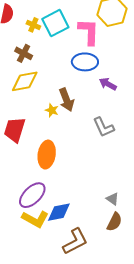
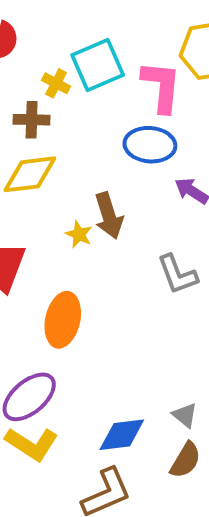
yellow cross: (33, 25) -> (56, 83), moved
brown cross: (24, 53) -> (32, 120), turned -30
blue diamond: (59, 212) -> (122, 435), moved

